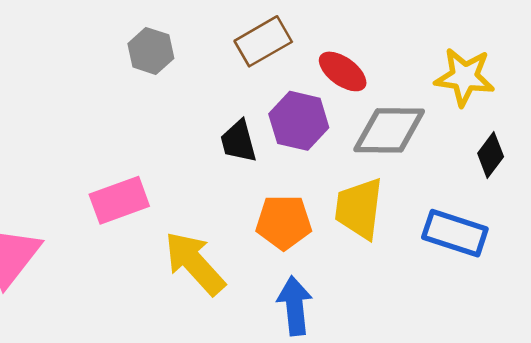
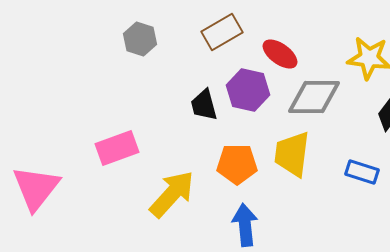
blue rectangle: (455, 233) -> (362, 172), size x0.7
yellow arrow: (195, 263) -> (172, 194), turned 84

